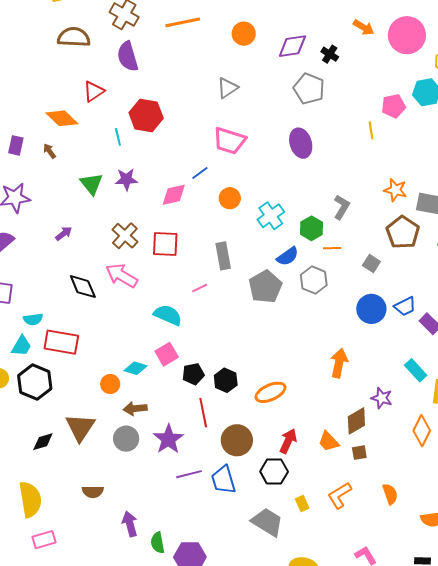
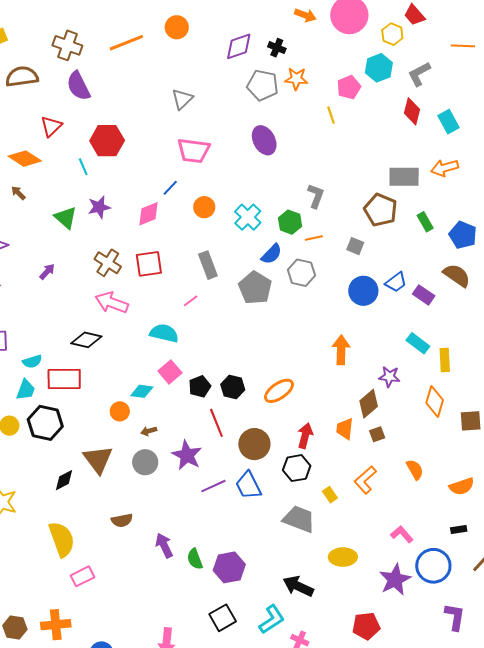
orange circle: (244, 34) -> (177, 27), moved
orange star: (395, 190) -> (296, 79), moved
black diamond: (83, 287) -> (86, 340), moved, turned -44
brown arrow: (135, 409) -> (149, 431), size x0.7
orange trapezoid: (329, 441) -> (345, 429), turned 60

